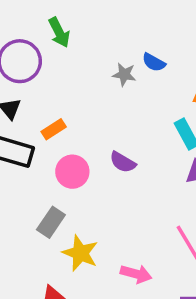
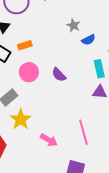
blue semicircle: (154, 62) -> (88, 40), moved, turned -72

